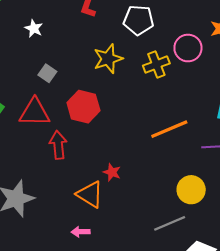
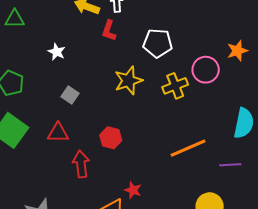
red hexagon: (83, 107) -> (111, 138), moved, size x0.7
red triangle: (35, 112) -> (58, 133), size x0.7

